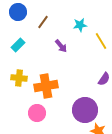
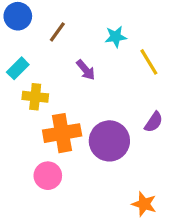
yellow cross: (19, 78) -> (35, 97), moved
purple circle: (85, 110) -> (109, 141), moved

